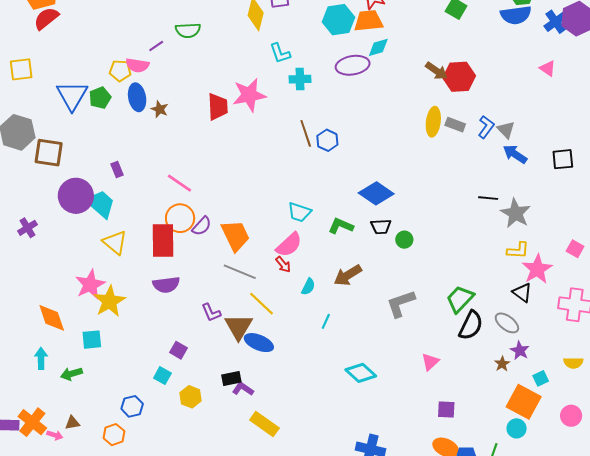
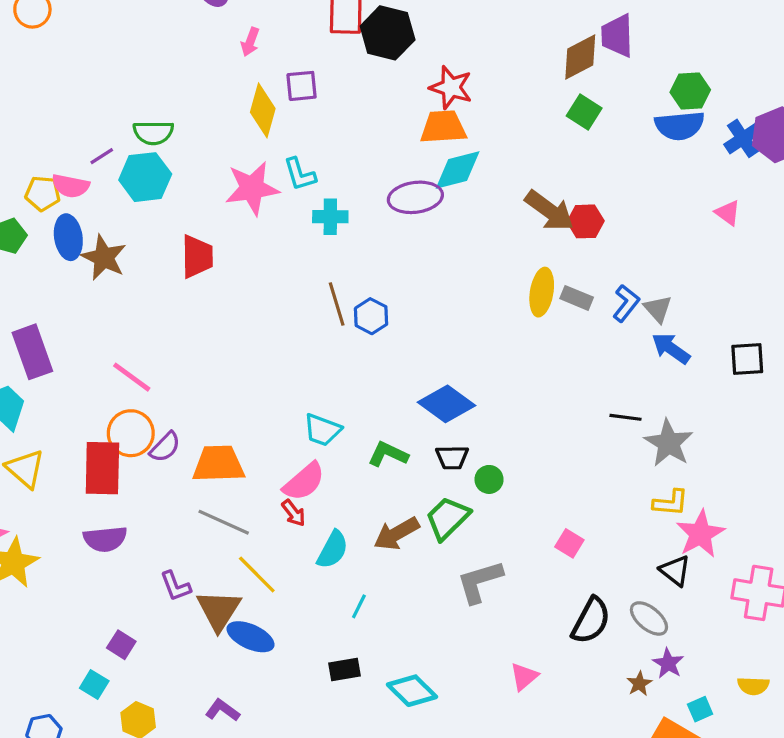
cyan hexagon: (338, 20) -> (145, 177), moved
cyan diamond: (378, 47) -> (458, 170), size x1.4
brown arrow: (436, 71) -> (549, 211), size x1.4
red hexagon: (459, 77) -> (586, 221), size x0.7
pink star: (249, 95) -> (252, 188), moved
brown star: (160, 109) -> (104, 258), size x1.6
purple rectangle: (117, 169) -> (32, 352), size x2.0
orange trapezoid: (235, 236) -> (218, 464), turned -68
pink square: (575, 249) -> (569, 543), moved
cyan semicircle: (308, 287) -> (333, 550), size x1.4
green trapezoid: (460, 299) -> (448, 518), moved
black rectangle: (231, 378) -> (344, 670), moved

